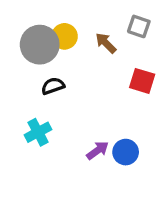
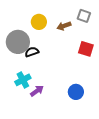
brown arrow: (106, 43) -> (64, 26), turned -64
gray circle: (40, 45) -> (18, 42), moved
purple arrow: (98, 150) -> (37, 91), moved

